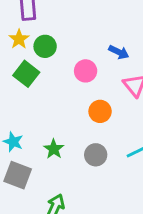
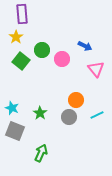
green circle: (45, 46) -> (42, 50), moved
orange circle: (100, 111) -> (76, 100), moved

